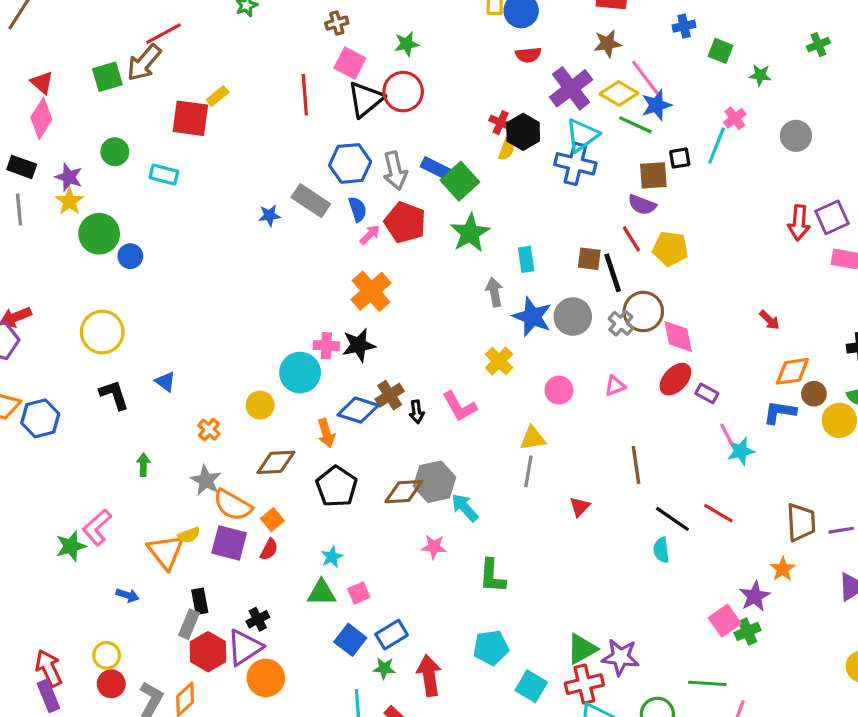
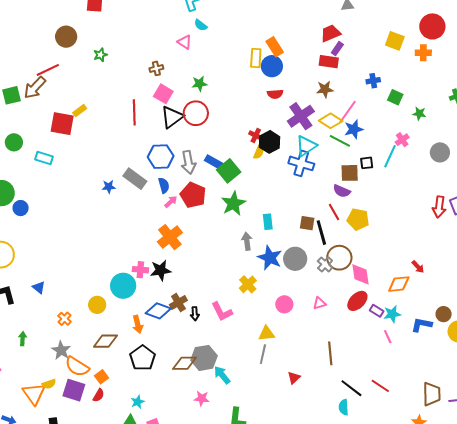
pink line: (646, 78) -> (348, 112), turned 70
orange diamond: (792, 371) -> (399, 284), moved
cyan star: (741, 451) -> (392, 314), moved

